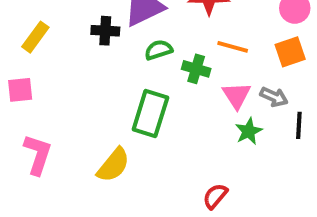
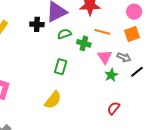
green rectangle: (150, 114) -> (61, 67), size x0.7
black line: (299, 125) -> (137, 72), turned 48
yellow semicircle: (113, 165) -> (53, 100), moved
red semicircle: (215, 196) -> (114, 108), moved

